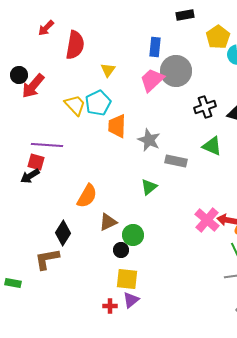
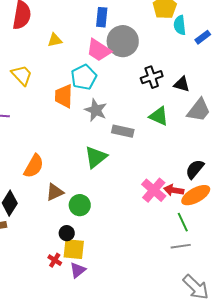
yellow triangle: (108, 70) -> (55, 40), turned 42
pink trapezoid: (152, 80) -> (99, 50), turned -104
cyan pentagon: (98, 103) -> (84, 77), moved
green triangle: (149, 187) -> (96, 157), size x1.4
black circle: (121, 250) -> (67, 233), moved
red cross: (110, 306) -> (55, 260), moved, turned 32

